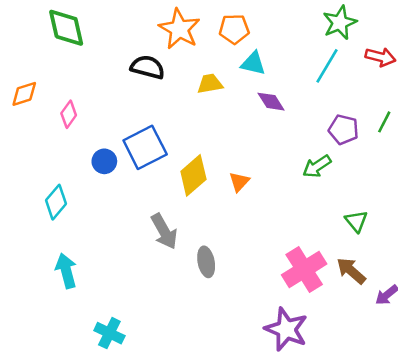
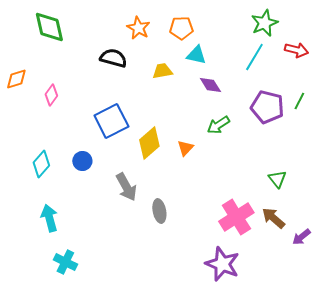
orange star: (179, 29) -> (138, 28), size x0.7
purple pentagon: (344, 130) -> (267, 107), size x1.4
blue circle: (104, 161) -> (82, 161), moved
green arrow: (317, 166) -> (218, 125), moved
cyan cross: (109, 333) -> (65, 262), moved

